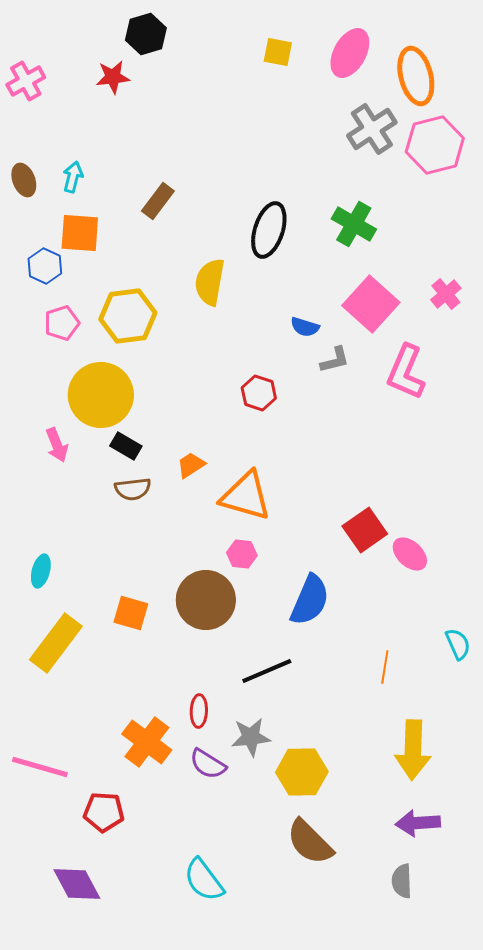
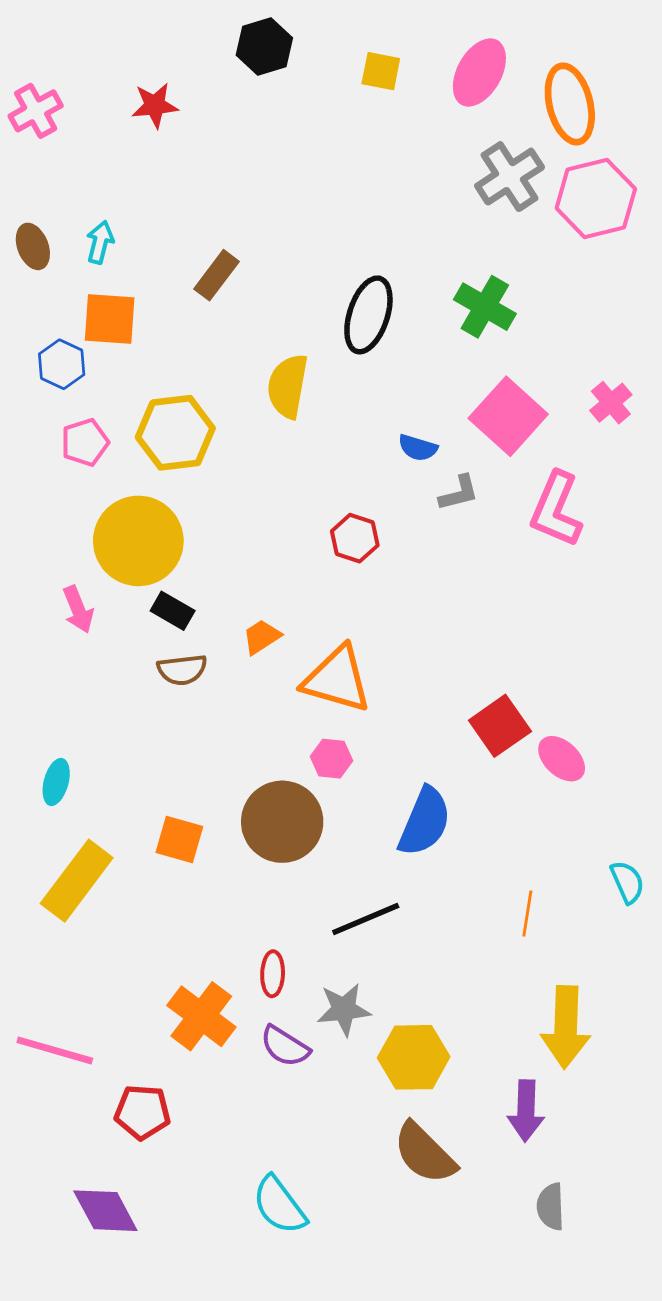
black hexagon: (146, 34) -> (264, 46), moved
purple arrow: (418, 823) -> (526, 1111), moved, turned -84

